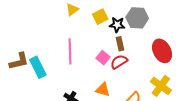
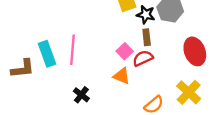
pink line: (70, 51) -> (72, 50), moved
brown L-shape: (19, 61) -> (23, 69), moved
orange triangle: (103, 90) -> (122, 76), moved

